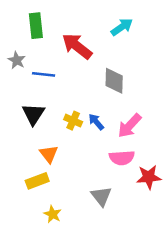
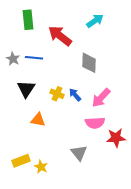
gray star: (17, 60) -> (13, 59), moved
orange triangle: (49, 154) -> (38, 120), turned -42
yellow rectangle: (37, 181) -> (21, 161), moved

